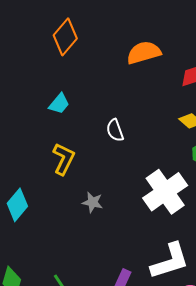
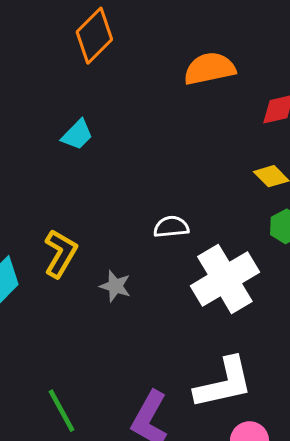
white semicircle: (115, 130) -> (171, 227), moved, turned 100
yellow L-shape: (64, 159) -> (60, 253), moved

